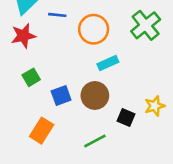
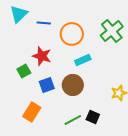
red star: (23, 36) -> (42, 56), moved, turned 30
black square: (126, 118) -> (93, 117), moved

